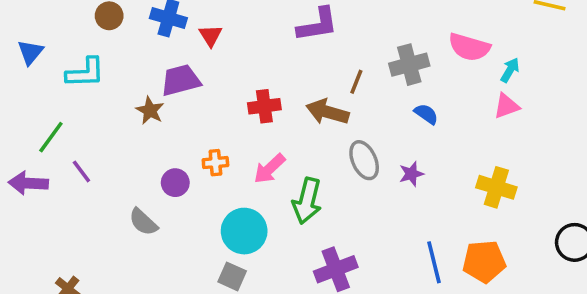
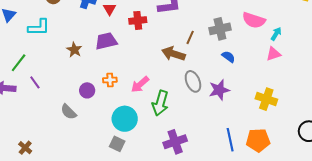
purple trapezoid: (181, 80) -> (106, 41), moved
red cross: (264, 106) -> (138, 20), moved
purple star: (411, 174) -> (219, 90), size x1.5

